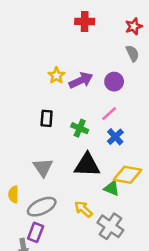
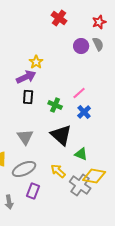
red cross: (85, 21) -> (59, 18), turned 35
purple arrow: (81, 80) -> (26, 77), moved
purple circle: (114, 82) -> (81, 46), moved
black triangle: (87, 165) -> (61, 135), turned 40
yellow diamond: (128, 175) -> (94, 176), moved
purple rectangle: (36, 232) -> (33, 191), moved

